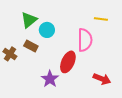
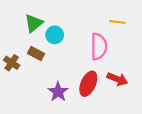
red ellipse: (68, 62) -> (88, 84), moved
red arrow: (102, 79) -> (117, 79), moved

